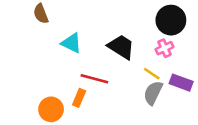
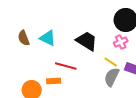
brown semicircle: (41, 14) -> (24, 38), moved
orange rectangle: (79, 98) -> (54, 81), turned 64

